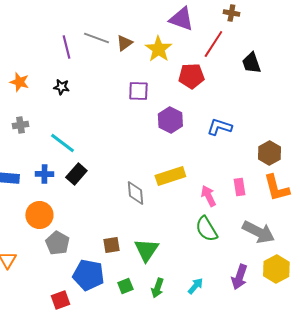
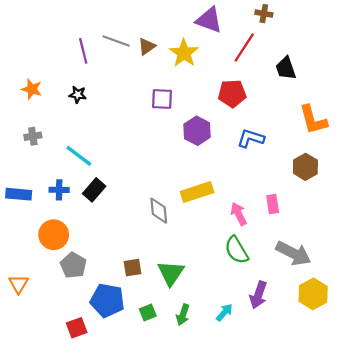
red pentagon: (191, 76) -> (232, 93), moved
orange L-shape: (276, 188) -> (313, 120), moved
purple arrow: (239, 277) -> (258, 295), moved

